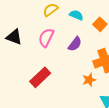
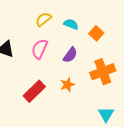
orange star: (89, 80) -> (67, 85), moved

